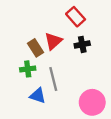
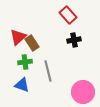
red triangle: (53, 41) -> (18, 37), moved
blue triangle: (38, 96) -> (22, 85), moved

